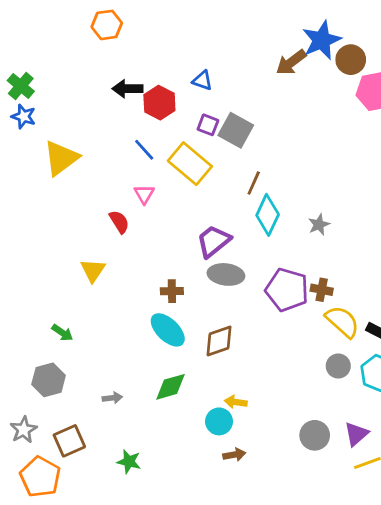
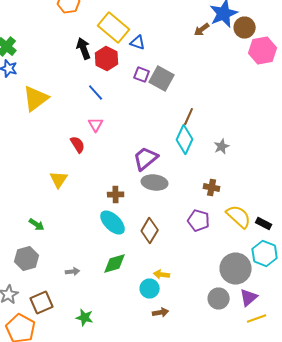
brown arrow: (291, 62) -> (202, 30), size x0.7
black arrow: (128, 89) -> (84, 48), turned 70
yellow rectangle: (190, 164) -> (114, 28), moved
brown line: (254, 183) -> (189, 116), moved
purple pentagon: (287, 290) -> (199, 220), moved, size x0.7
brown cross: (322, 290) -> (212, 188), moved
brown diamond: (219, 341) -> (150, 230), turned -40
gray circle: (338, 366) -> (236, 268), moved, size x1.8

